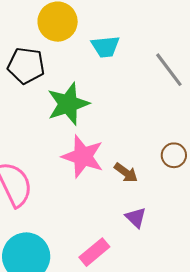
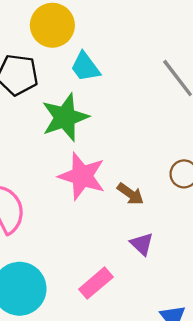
cyan trapezoid: (105, 47) -> (85, 67), moved, turned 60

